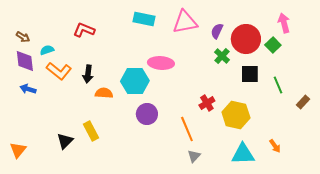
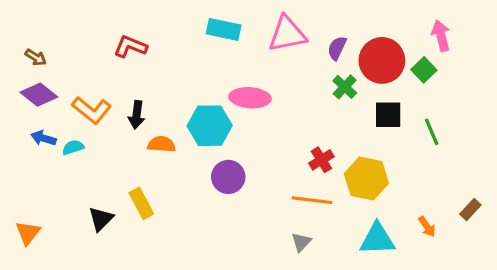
cyan semicircle: (47, 50) -> (73, 147), moved
purple diamond: (25, 61) -> (39, 95), turned -45
brown rectangle: (303, 102) -> (470, 210), moved
orange line: (187, 129) -> (312, 200), moved, turned -60

